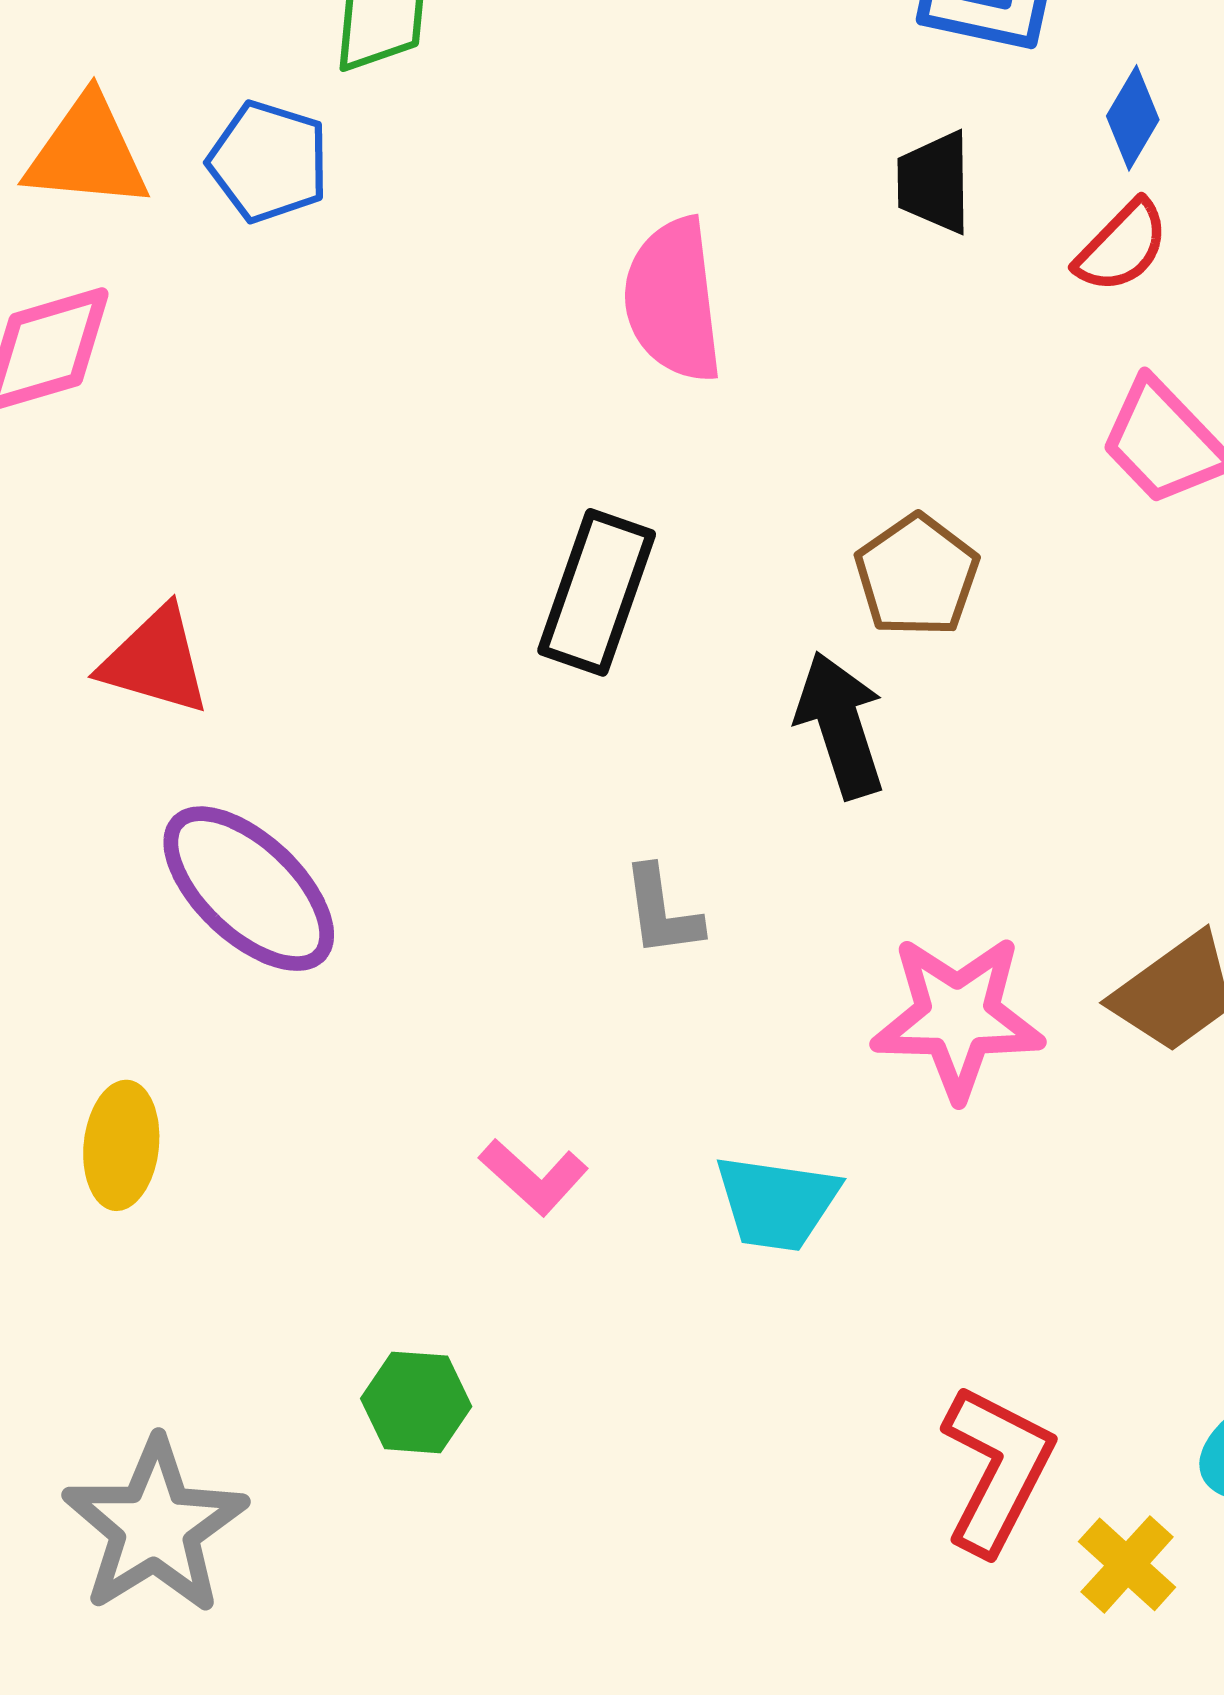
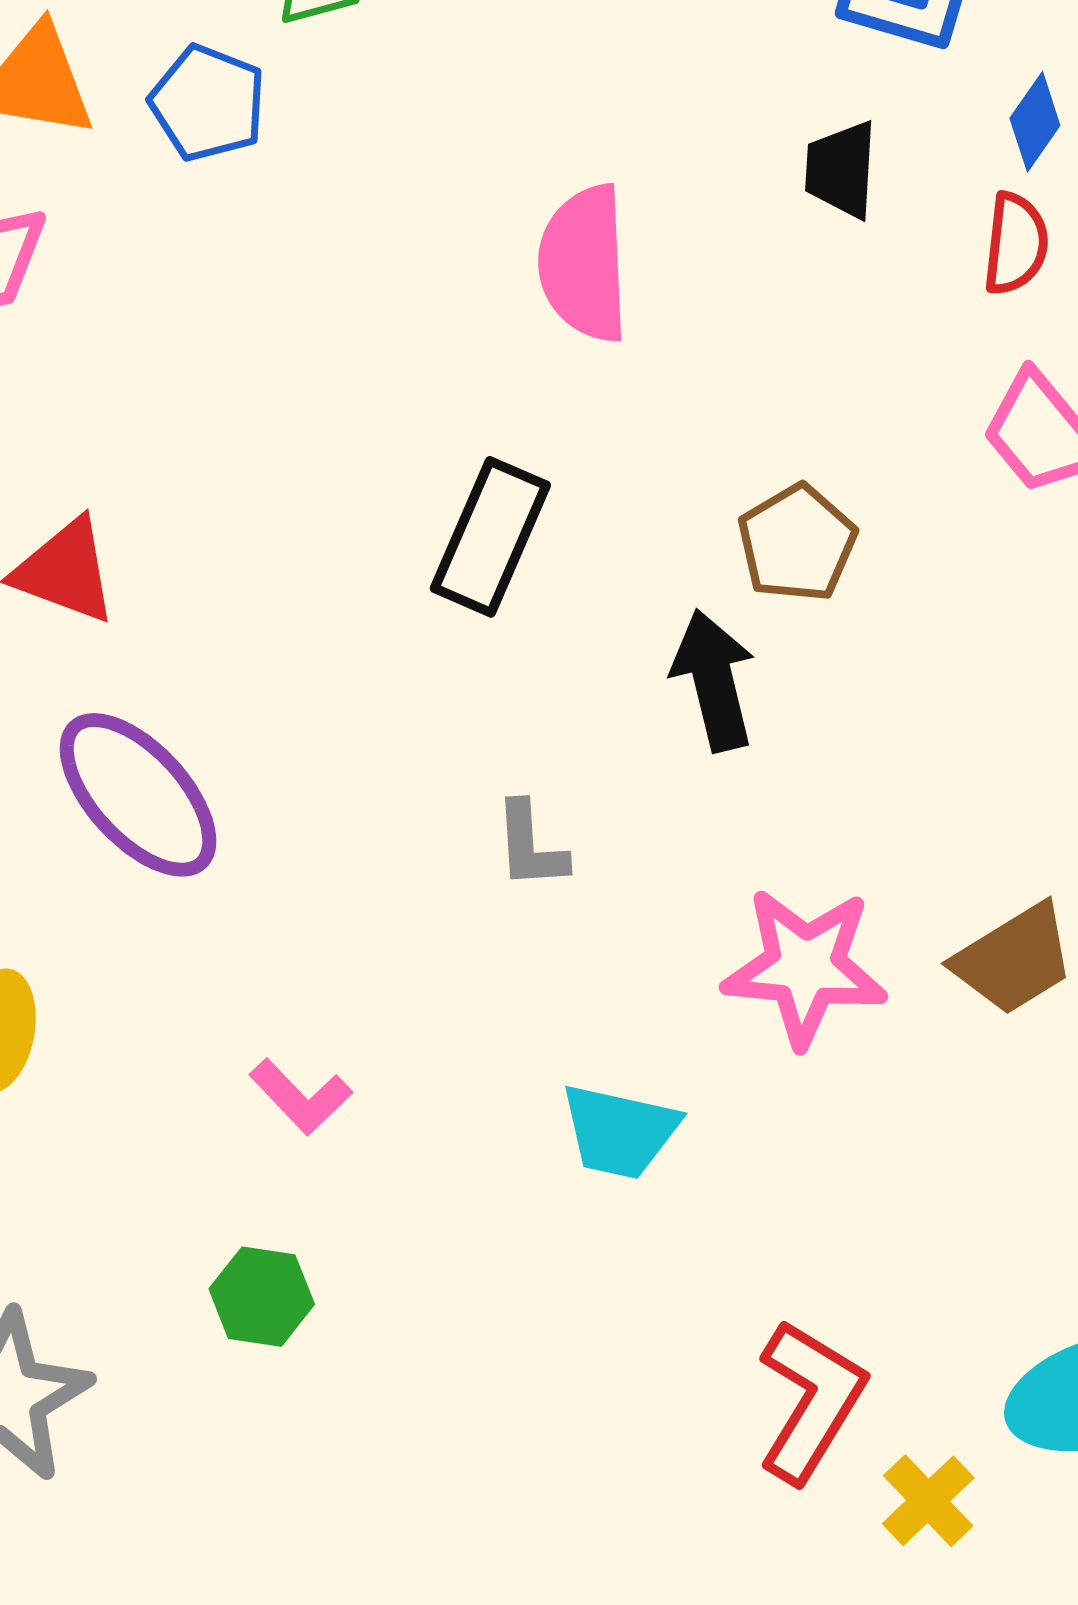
red semicircle: (1122, 246) -> (1016, 244), turned -42
pink L-shape: (534, 1177) -> (301, 1097), moved

